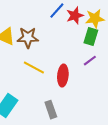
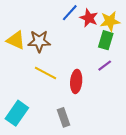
red star: (75, 16) -> (89, 18), turned -30

